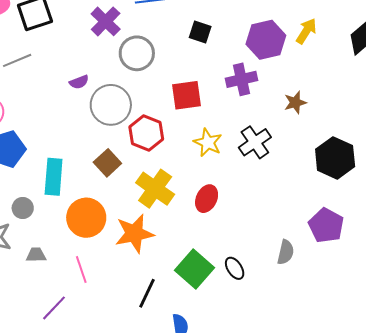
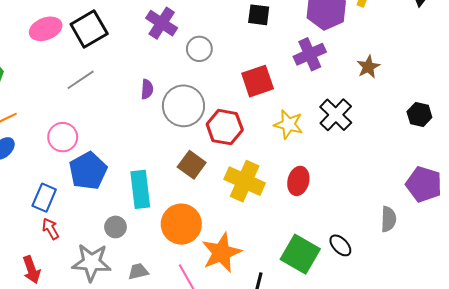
gray circle: (137, 53) -> (199, 49), size x0.7
purple semicircle: (79, 82) -> (147, 89), turned -54
black hexagon: (335, 158) -> (419, 114), size x0.6
orange star: (134, 233) -> (221, 253), moved

